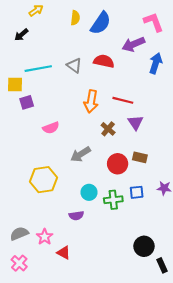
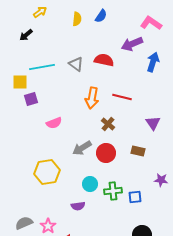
pink L-shape: (154, 22) -> (151, 23), turned -35
blue semicircle: (101, 23) -> (101, 16), moved, size x0.6
purple triangle: (136, 123) -> (153, 123), moved
red circle: (118, 164) -> (106, 153), moved
blue square: (137, 192) -> (135, 197), moved

